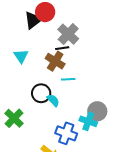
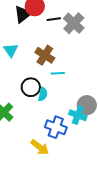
gray cross: (68, 34) -> (74, 23), moved
black line: (62, 48) -> (54, 19), moved
cyan semicircle: (53, 100) -> (43, 94), turned 56

